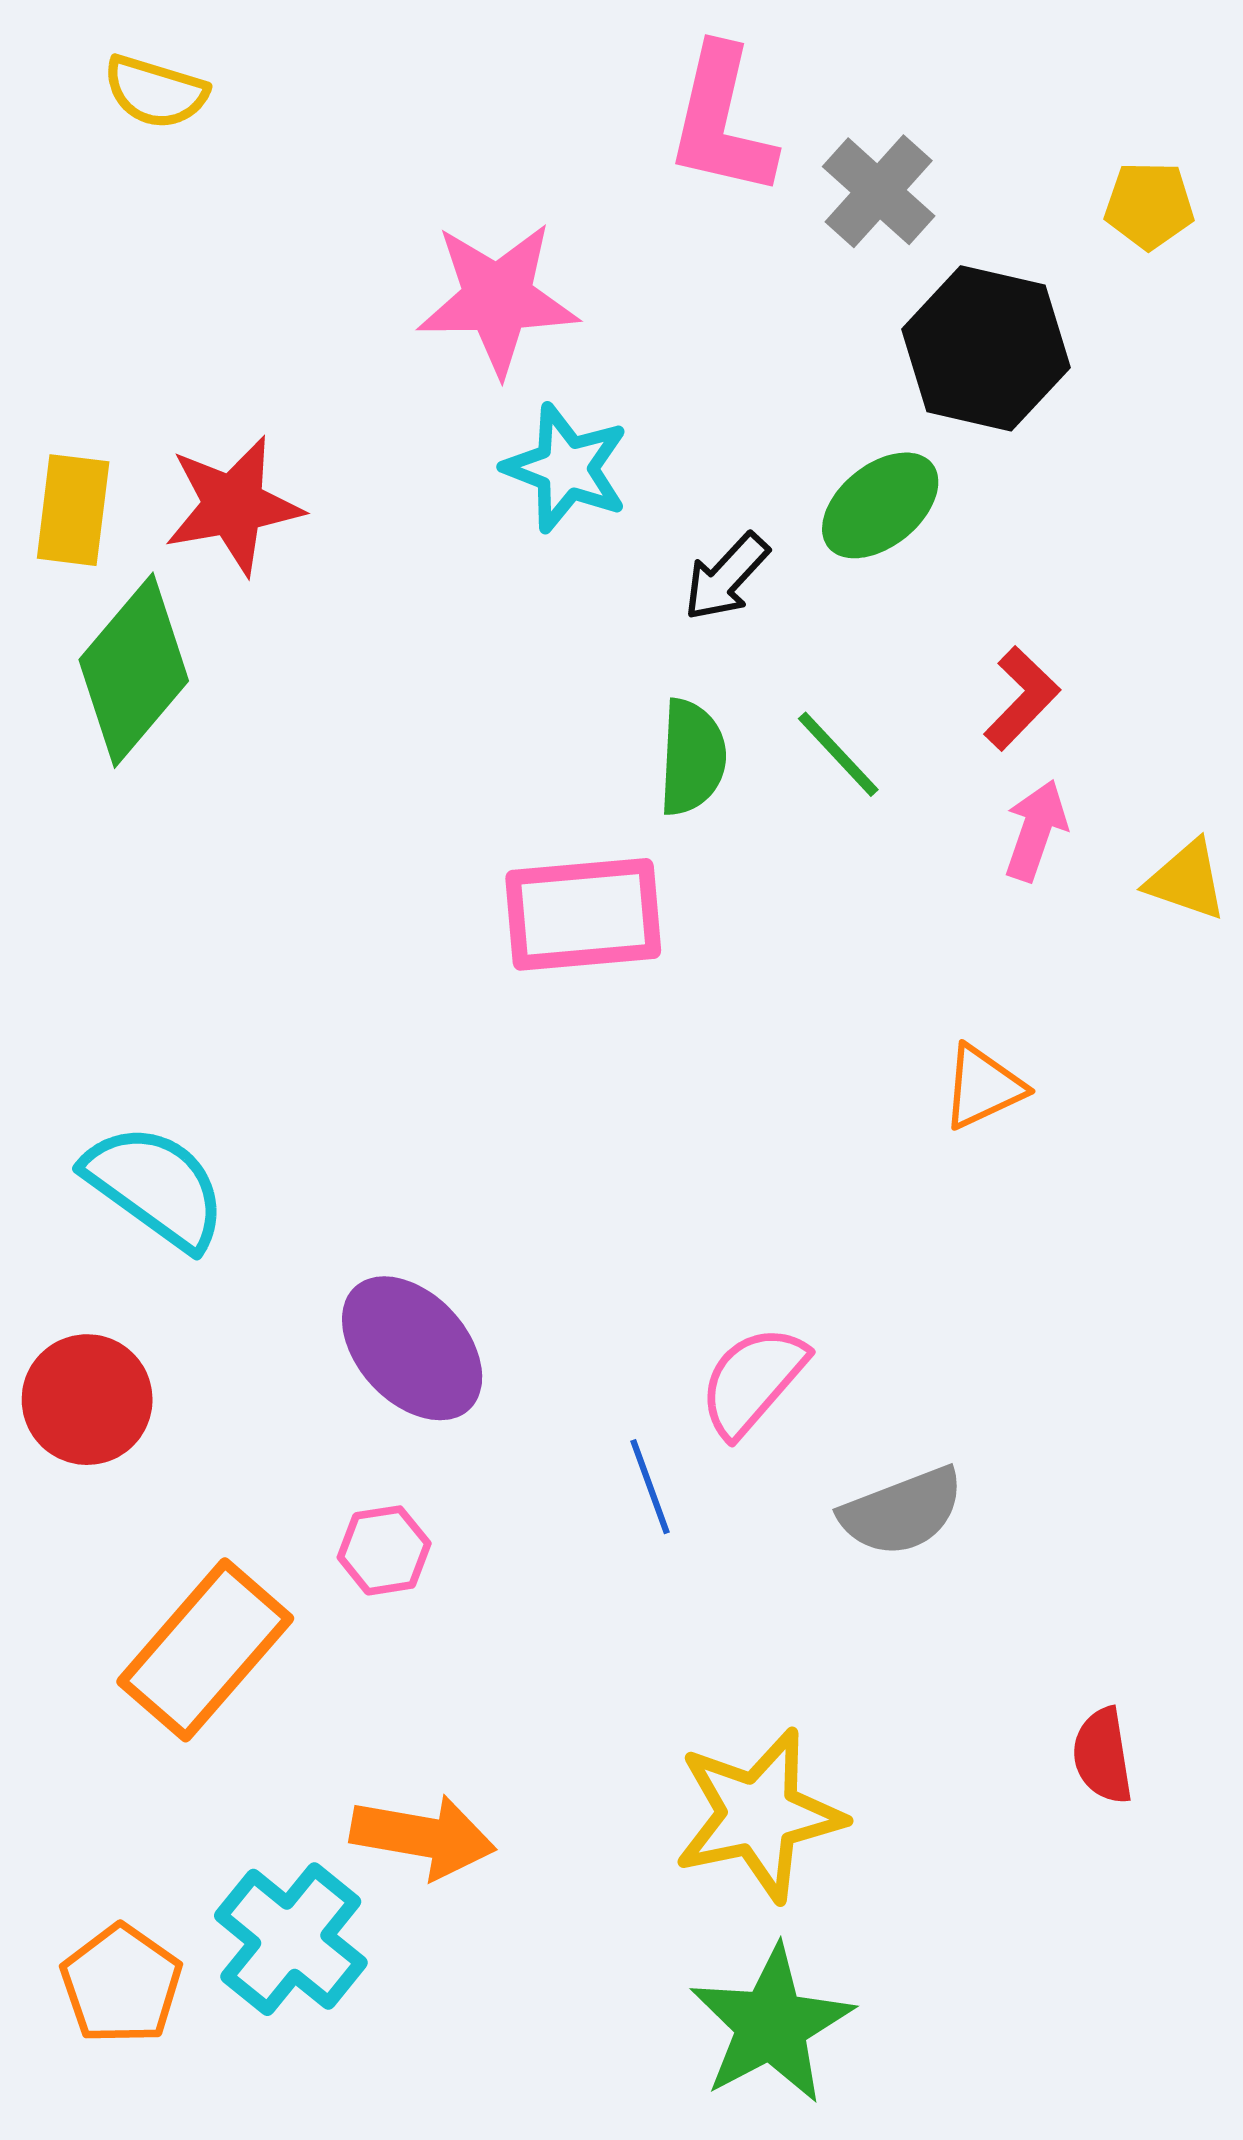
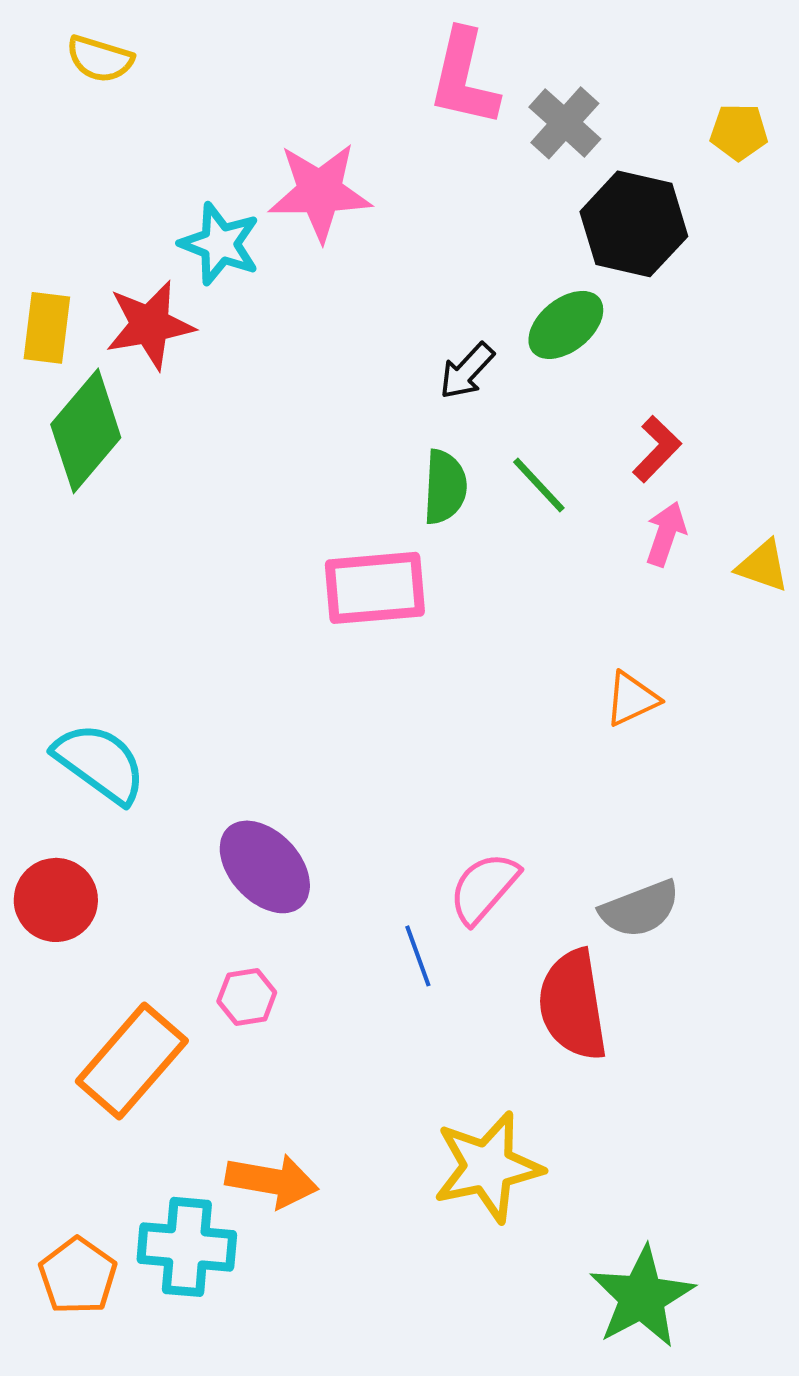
cyan star: (566, 468) -> (220, 244), moved
gray semicircle: (902, 1512) -> (640, 909), moved
red semicircle: (1103, 1756) -> (573, 1005), moved, size x1.8
cyan cross: (291, 1939) -> (187, 1247), turned -34
green star: (771, 2025) -> (642, 1297), moved

